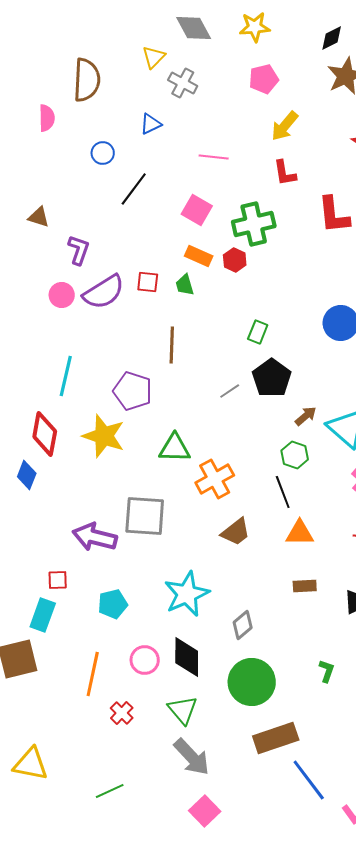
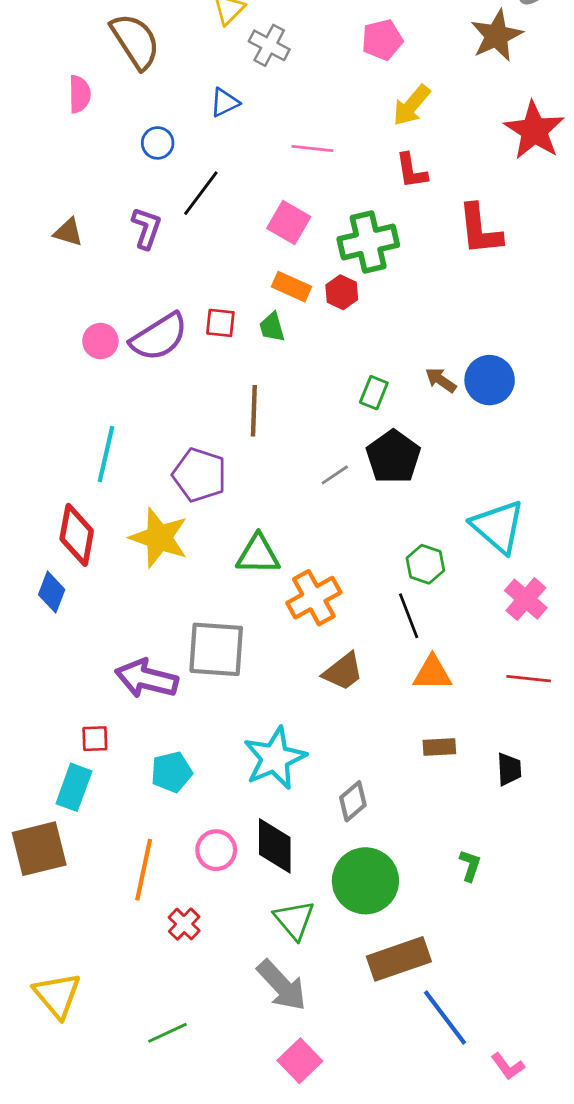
brown semicircle: (87, 80) -> (135, 41), turned -36
purple L-shape: (79, 250) -> (146, 228), moved
brown arrow: (306, 416) -> (441, 380), moved, turned -105
green triangle: (183, 710) -> (294, 920), moved
yellow triangle: (31, 764) -> (57, 995), turned 39

